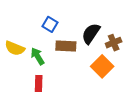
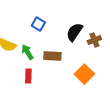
brown rectangle: (66, 46) -> (52, 56), moved
orange square: (102, 66) -> (84, 74), moved

